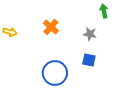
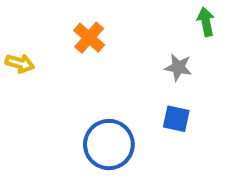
orange cross: (51, 27) -> (89, 38), moved

